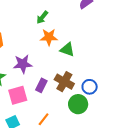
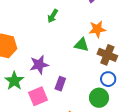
orange star: (49, 37) -> (97, 29), moved
brown cross: (64, 82) -> (107, 55), moved

